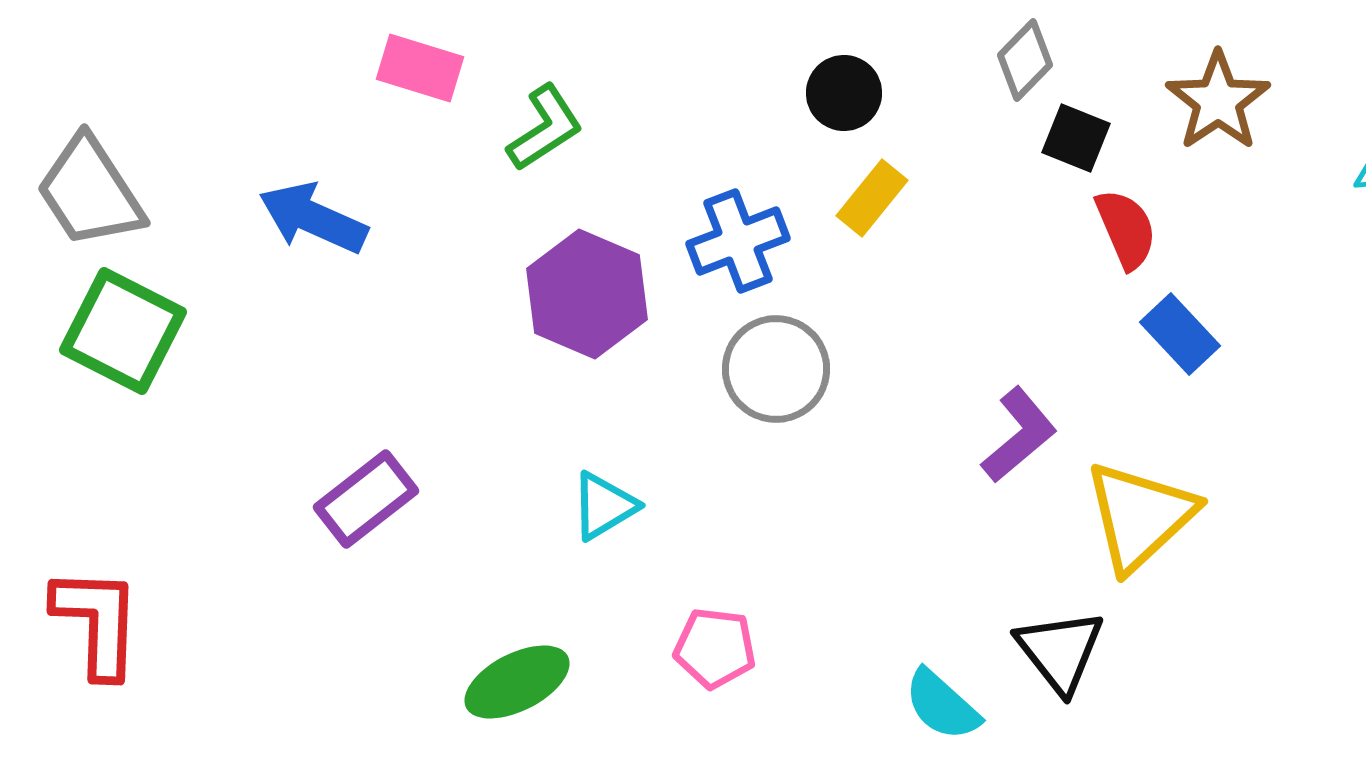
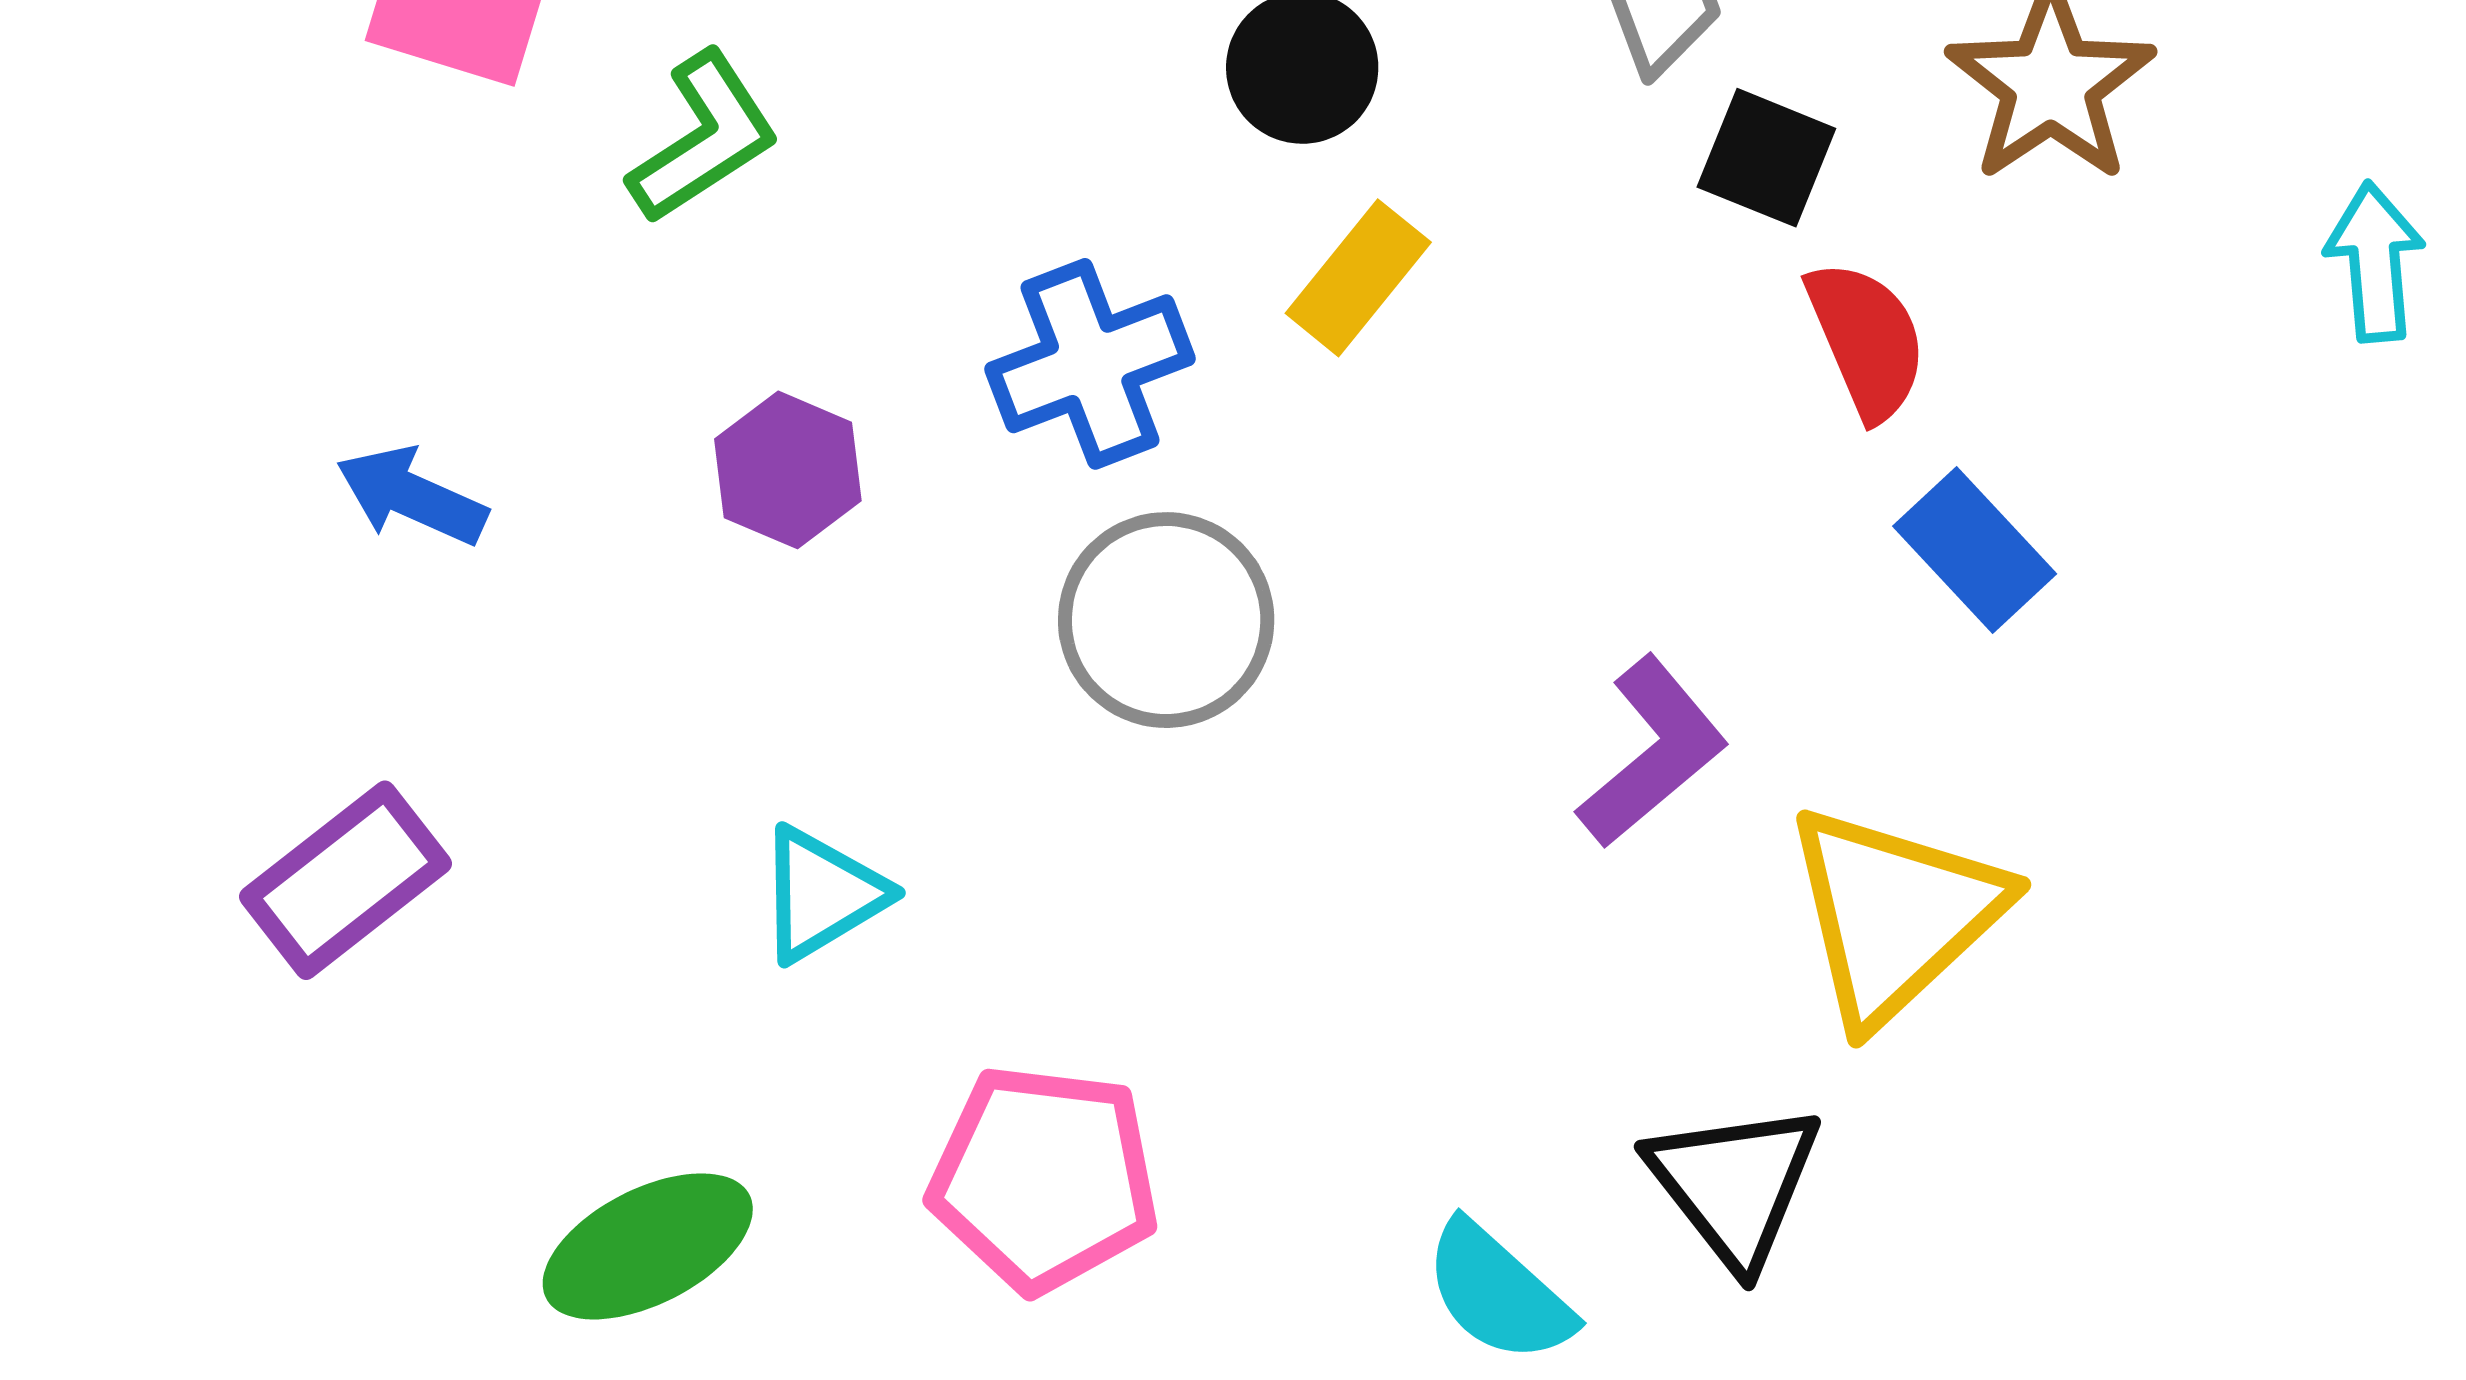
blue arrow: (313, 218) -> (412, 496), moved, size x0.7
purple hexagon: (587, 294) -> (788, 470), size x0.6
pink pentagon: (715, 648) -> (1044, 1178), size x1.4

